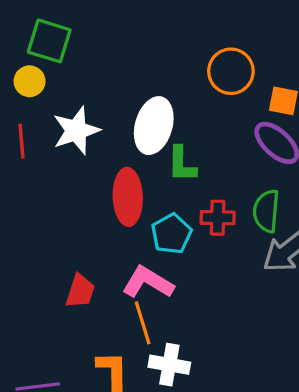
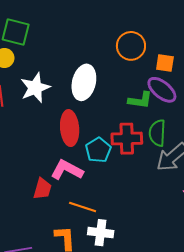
green L-shape: (182, 164) -> (140, 100), moved, turned -80
red cross: (218, 218) -> (127, 139), size x1.4
pink L-shape: (148, 282) -> (67, 170), moved
orange line: (143, 323) -> (83, 207), turned -52

